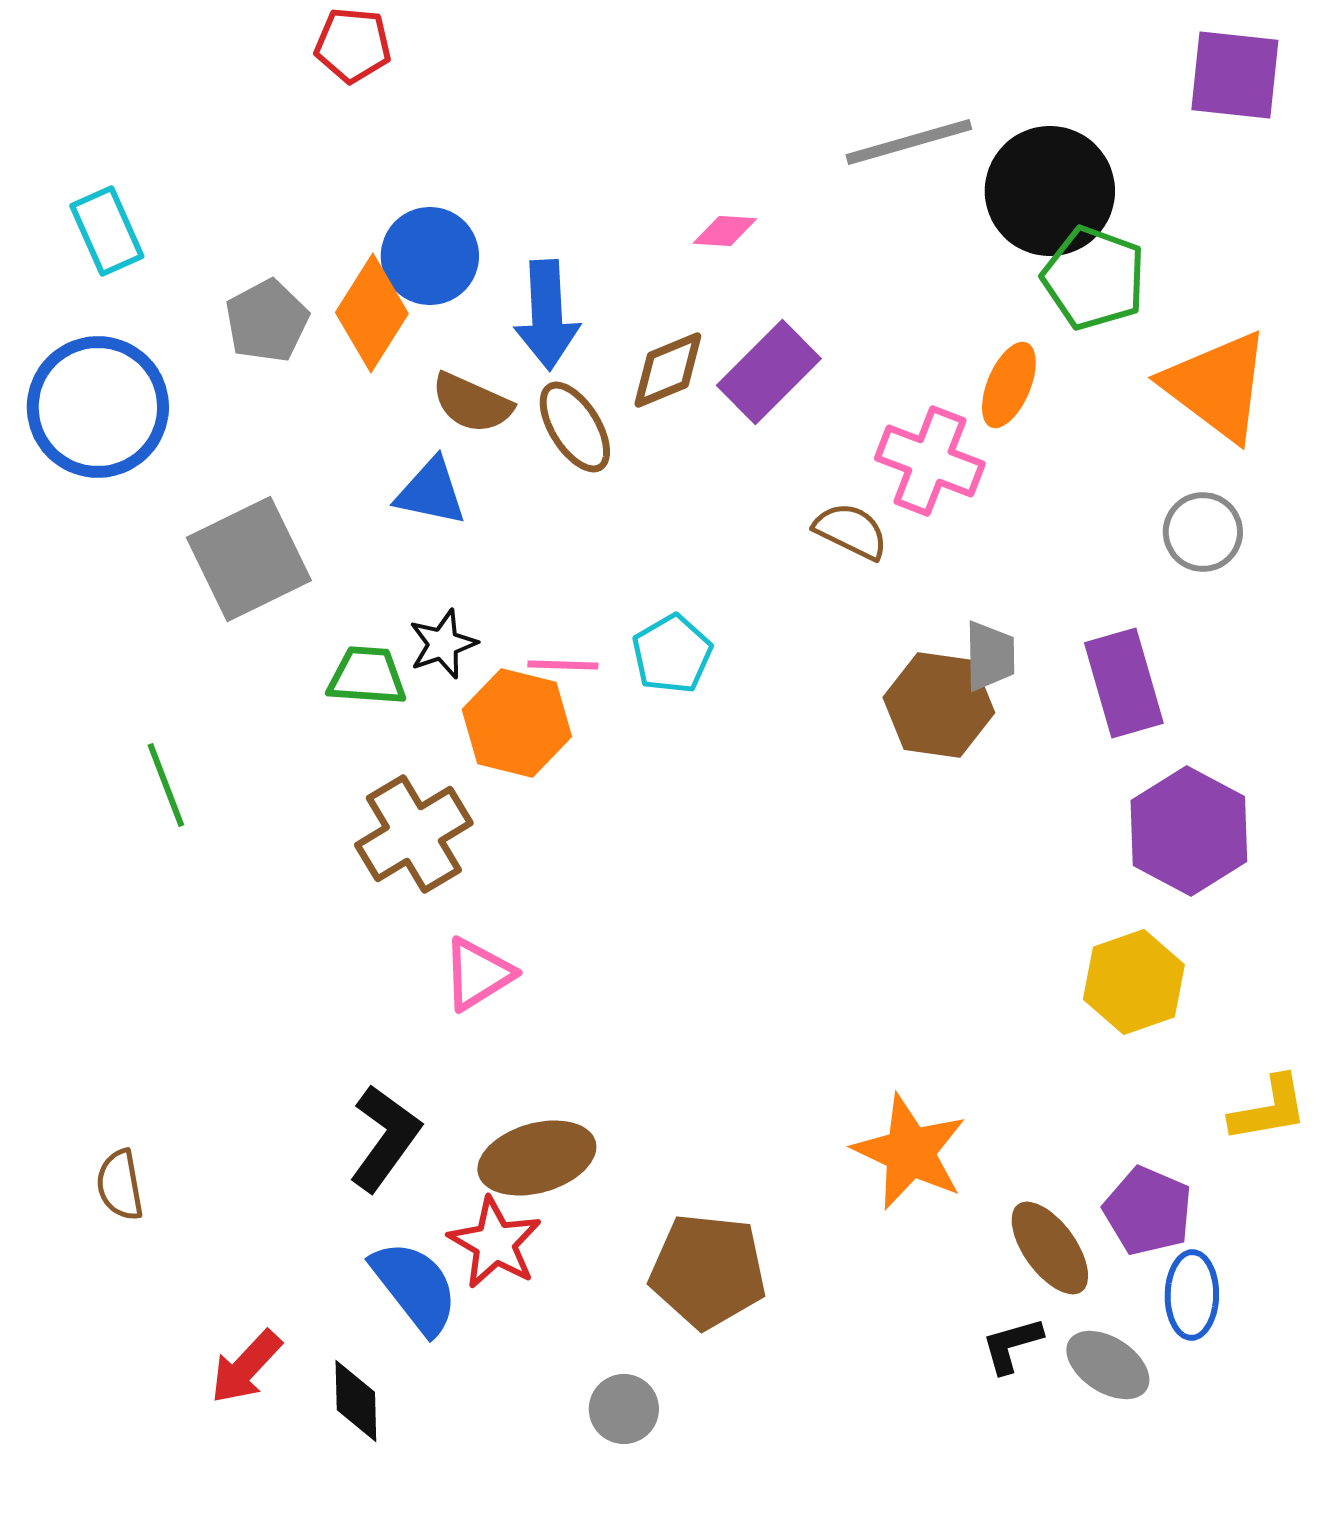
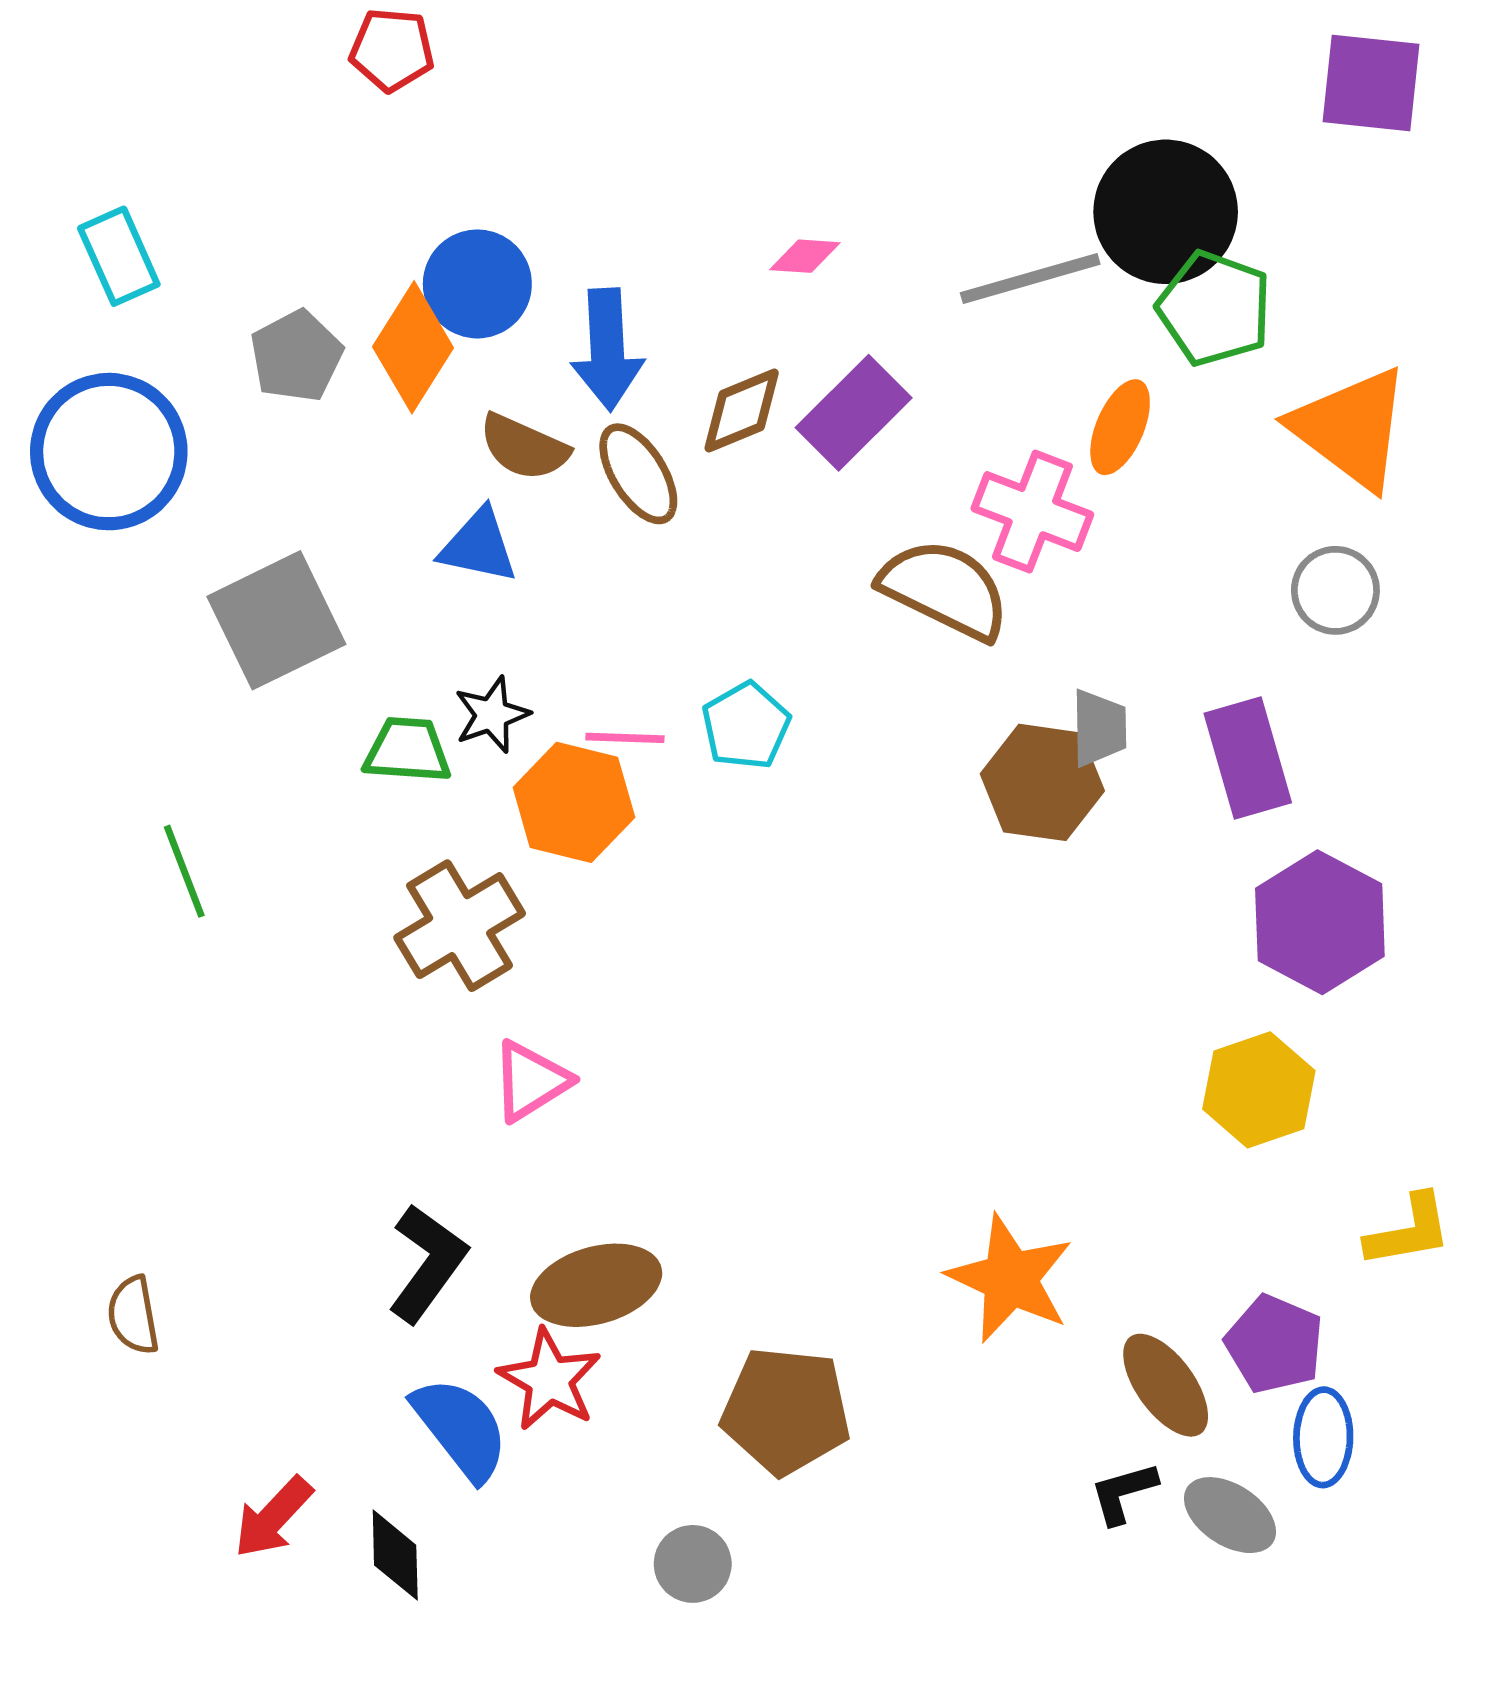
gray line: (909, 142) -> (1030, 278), moved
brown semicircle: (851, 531) -> (945, 589), size x1.6

